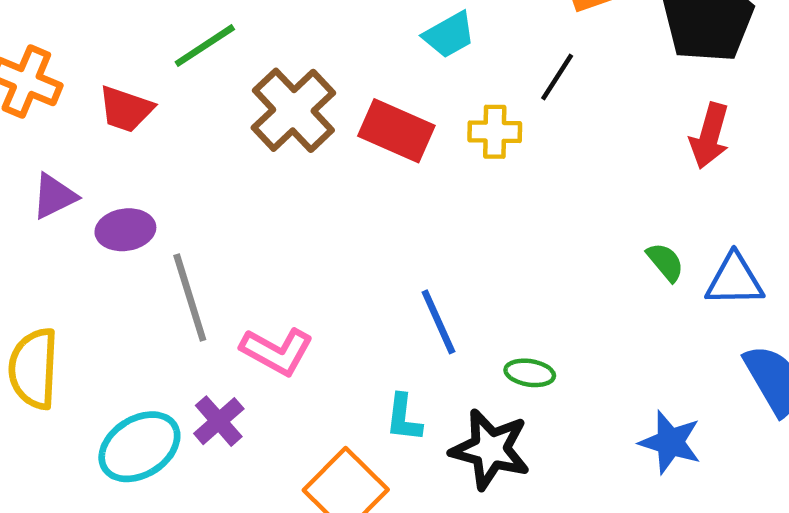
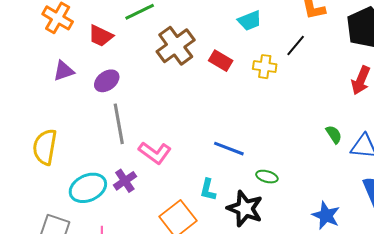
red rectangle: (396, 131) -> (221, 61), size x0.7
purple ellipse: (125, 230) -> (107, 81), moved, turned -35
blue line: (438, 322) -> (229, 149), turned -52

